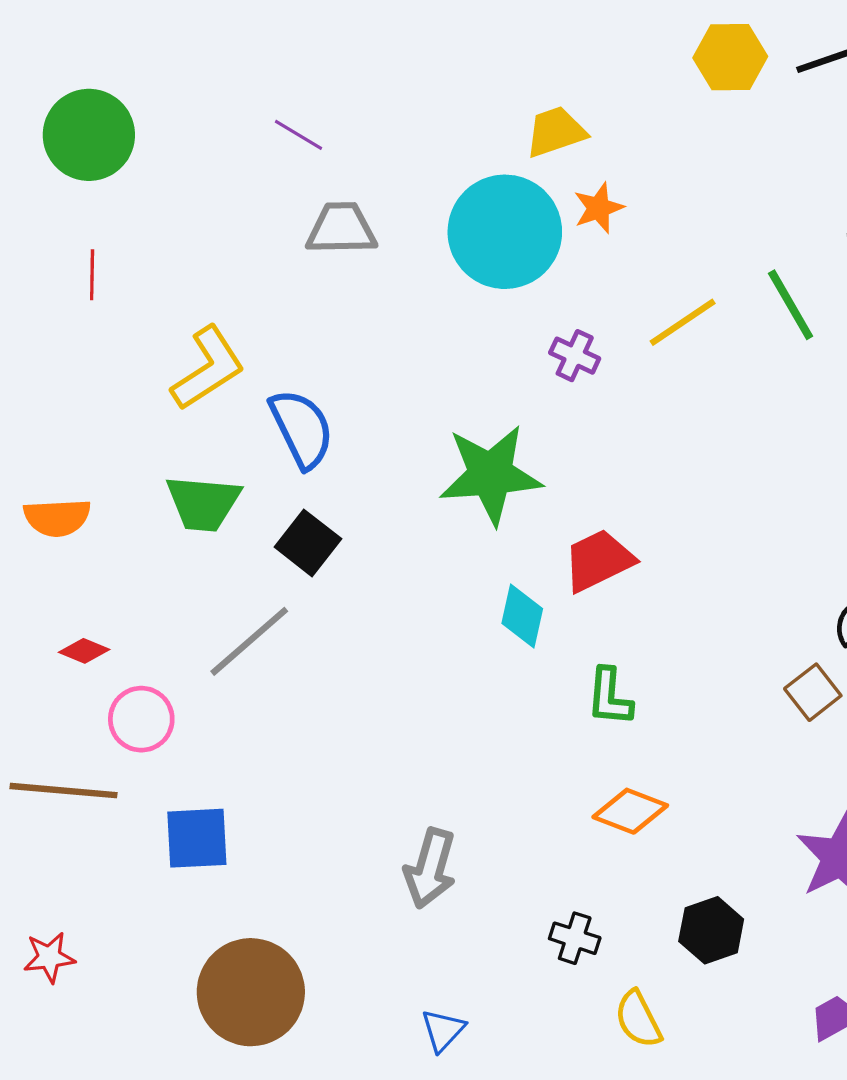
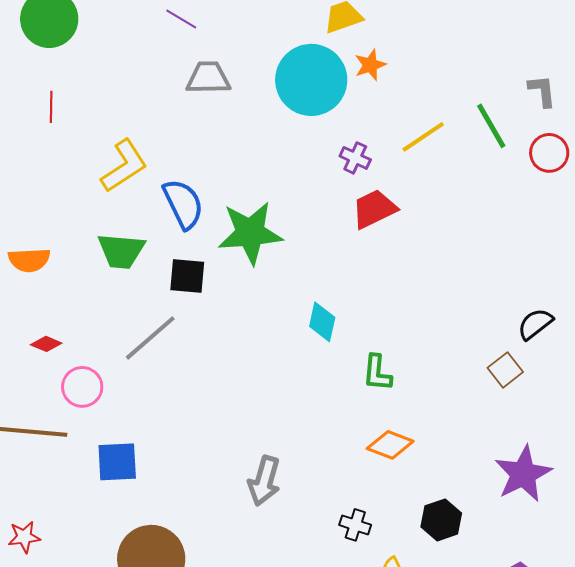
green star: (491, 475) -> (250, 233), moved
black square: (308, 543) -> (187, 276), turned -33
red trapezoid: (598, 560) -> (374, 209), moved

